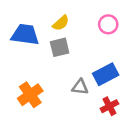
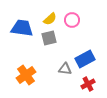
pink circle: (108, 24) -> (72, 20), moved

